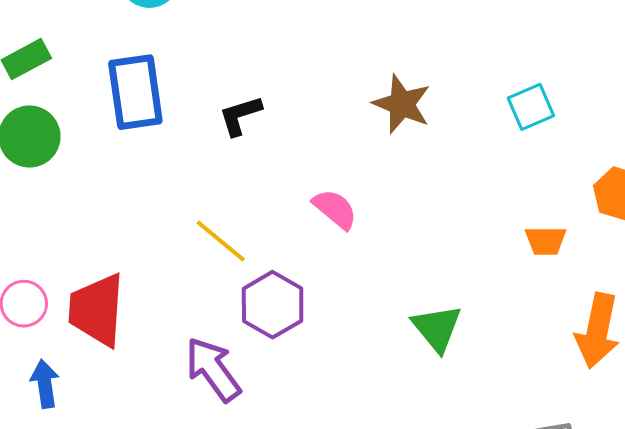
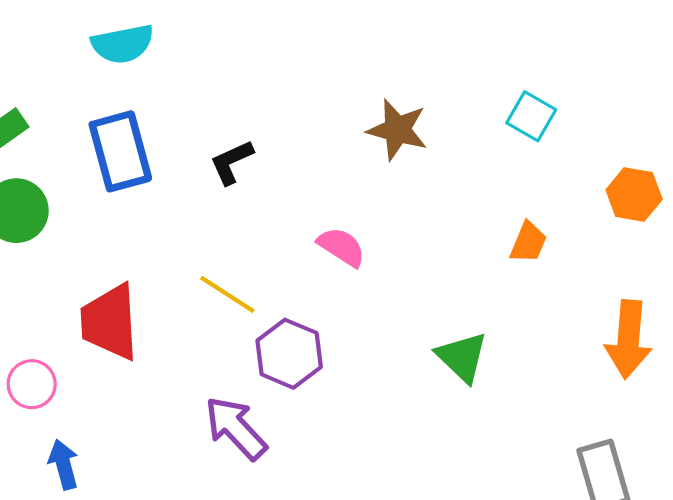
cyan square: (531, 107) -> (531, 116), turned -30
orange trapezoid: (546, 241) -> (528, 242), moved, turned -60
red trapezoid: (97, 310) -> (110, 322), moved

